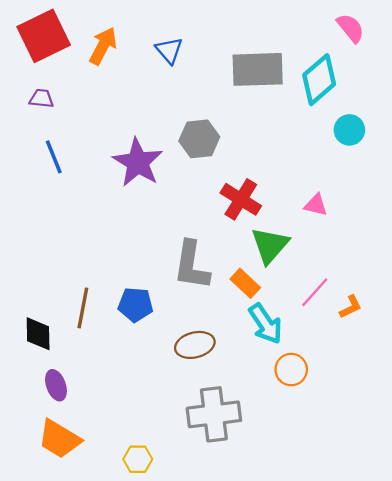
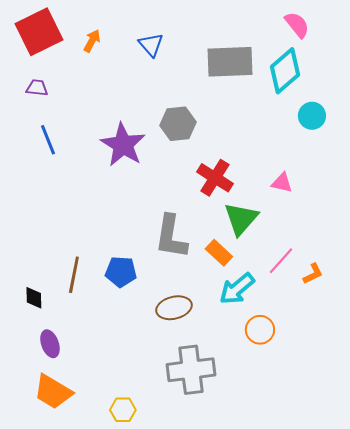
pink semicircle: (351, 28) -> (297, 25), moved
orange arrow: (103, 46) -> (92, 41), size x0.7
cyan arrow: (265, 324) -> (237, 289), turned 84
black diamond: (38, 334) -> (34, 298), size x0.7

